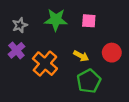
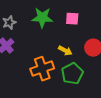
orange cross: (45, 64) -> (42, 69), moved, turned 30

